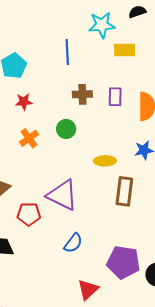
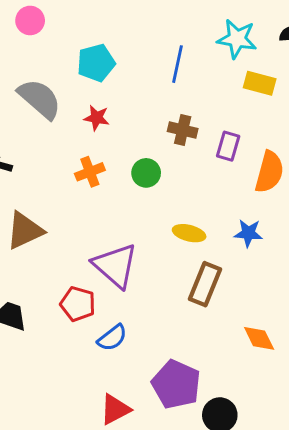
red pentagon: (29, 214) -> (78, 304), moved

